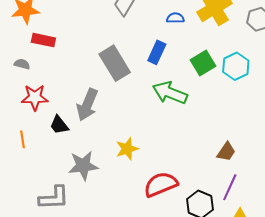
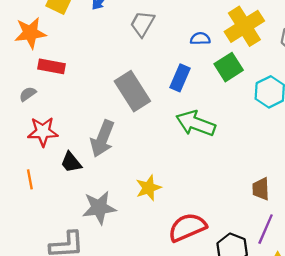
green square: (203, 63) -> (229, 67), moved
gray semicircle: (22, 64) -> (28, 94), turned -49
brown trapezoid: (226, 152) -> (261, 189), turned 145

